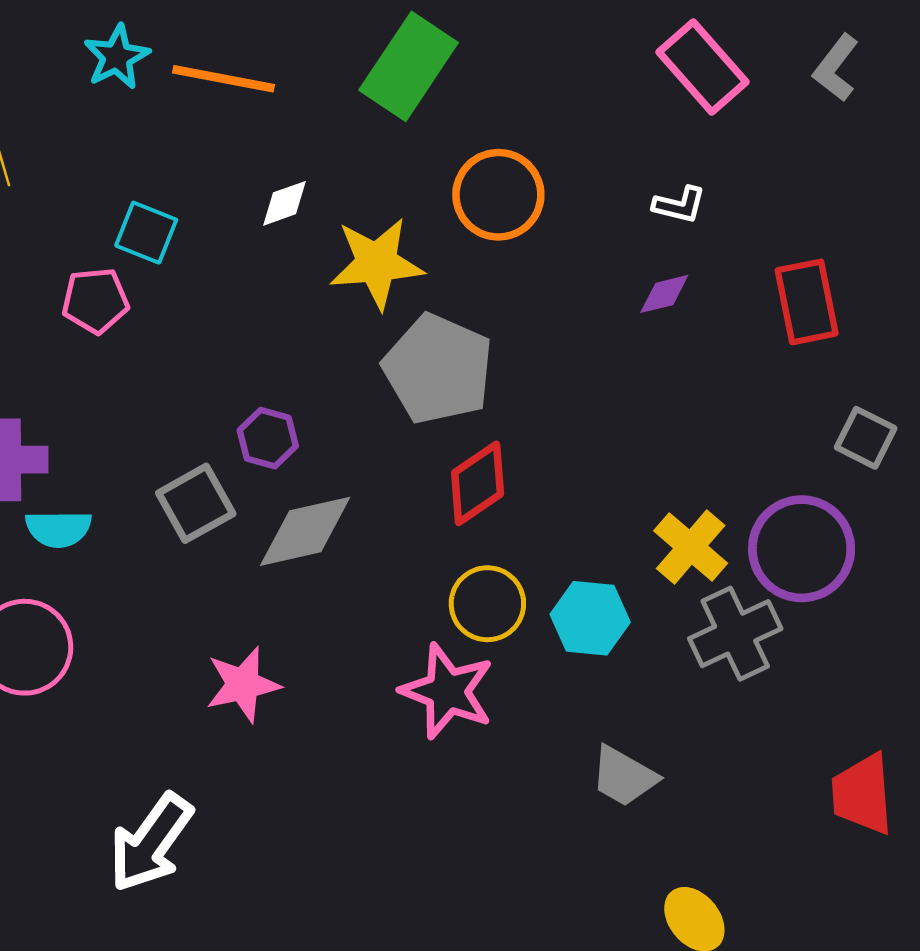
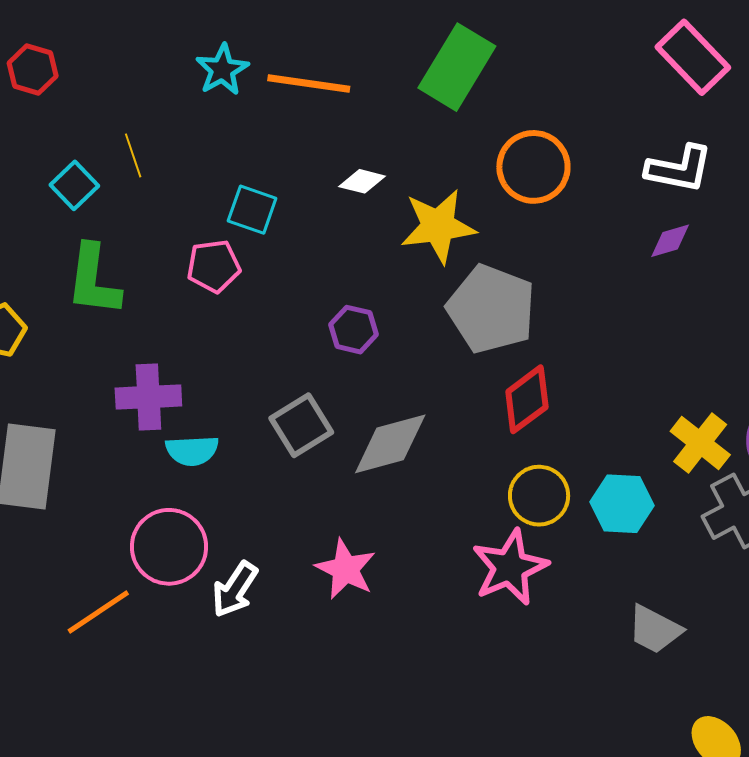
white diamond: (285, 203) -> (362, 181), turned 36
white L-shape: (679, 205) -> (679, 169), size x1.6
purple hexagon: (268, 438) -> (353, 330), moved
pink star: (243, 685) -> (345, 569), turned -30
pink star: (447, 691) -> (510, 567), turned 30
white arrow: (151, 843) -> (235, 589), moved, size x0.7

